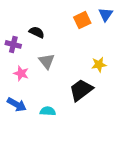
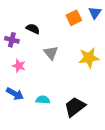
gray triangle: (47, 61) -> (51, 53), moved
yellow star: (99, 64) -> (89, 58), size x1.5
black trapezoid: (81, 90) -> (75, 107), moved

